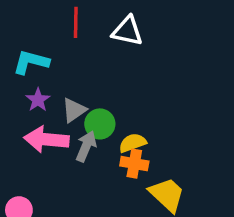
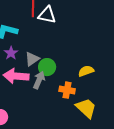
white triangle: (127, 31) -> (47, 15), moved
yellow semicircle: (133, 143) -> (86, 71), moved

